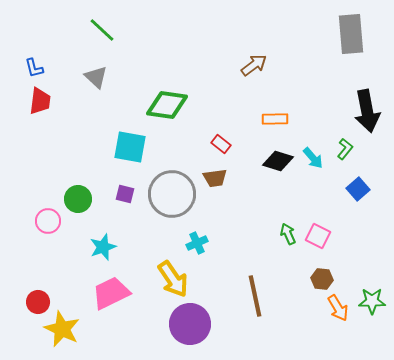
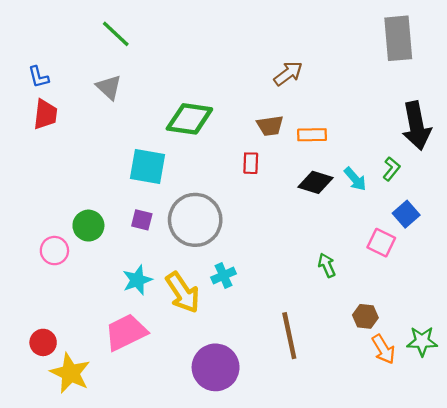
red rectangle: (221, 144) -> (251, 163), turned 54
brown trapezoid: (215, 178) -> (270, 126), moved
pink square: (318, 236) -> (381, 243), moved
cyan star: (103, 247) -> (137, 280), moved
yellow arrow: (173, 279) -> (183, 293), moved

